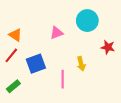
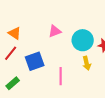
cyan circle: (87, 21) -> (83, 40), moved
yellow arrow: (81, 64) -> (87, 63), moved

